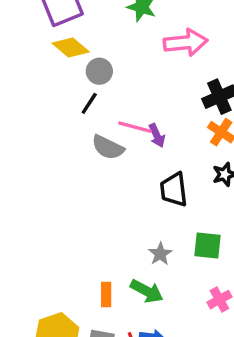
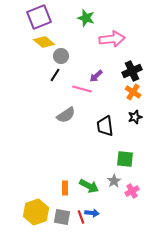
purple arrow: (157, 136) -> (96, 76), moved, turned 72
gray semicircle: (108, 147) -> (66, 115), moved, turned -60
gray star: (160, 254) -> (114, 181), moved

